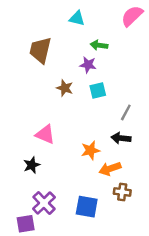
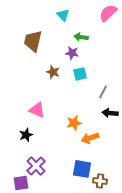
cyan triangle: (77, 18) -> (63, 15), turned 32
black arrow: (121, 138) -> (110, 113), moved
brown cross: (122, 192) -> (100, 181), moved
blue square: (87, 207) -> (82, 169), moved

